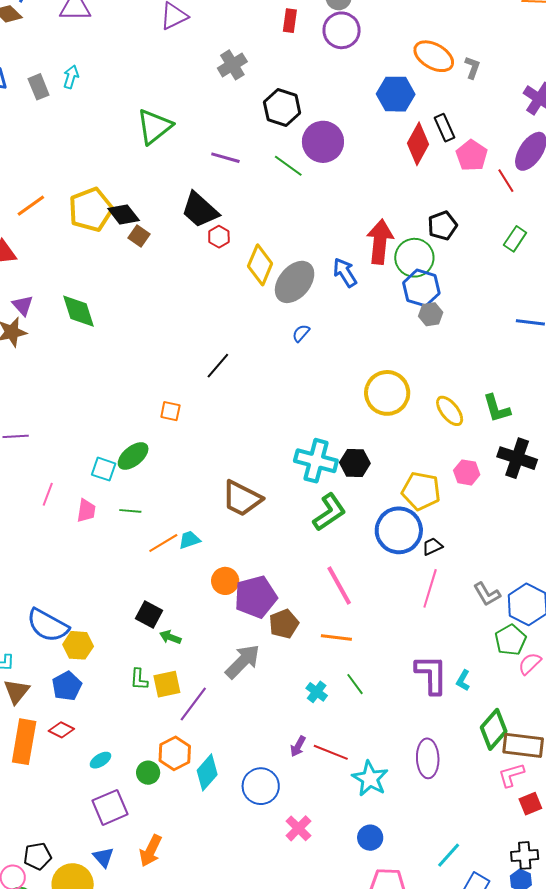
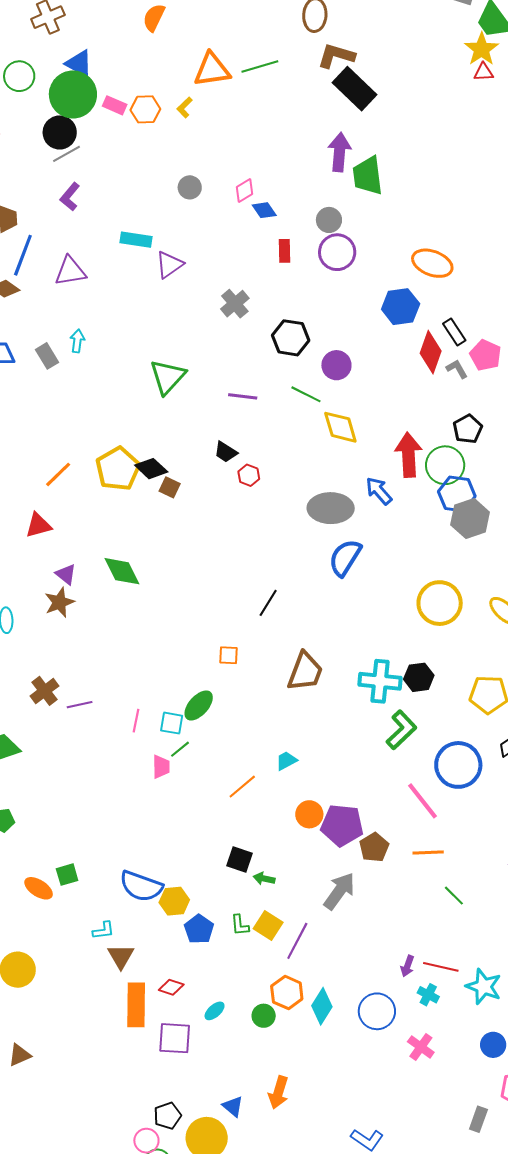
gray L-shape: (472, 67) -> (457, 369), moved, turned -40
purple circle: (323, 142) -> (336, 365), size x0.7
black trapezoid: (200, 210) -> (226, 452), size x0.6
yellow diamond: (260, 265) -> (340, 427), moved, turned -30
gray ellipse: (295, 282) -> (331, 508), turned 60
gray hexagon: (431, 314) -> (470, 518), size x1.6
blue semicircle: (301, 333) -> (345, 558), size x2.0
pink line: (48, 494) -> (136, 721), moved
brown trapezoid: (242, 498) -> (305, 672), moved, turned -87
green line: (130, 511) -> (180, 749), moved, turned -35
blue circle: (399, 530) -> (458, 765), moved
cyan trapezoid: (189, 540) -> (286, 761), moved
purple pentagon: (256, 597) -> (342, 825), turned 30
yellow square: (167, 684) -> (268, 925), turned -36
blue pentagon: (67, 686) -> (199, 929), moved
cyan cross: (317, 692) -> (428, 995), moved
purple square: (110, 807) -> (175, 1038), moved, turned 36

